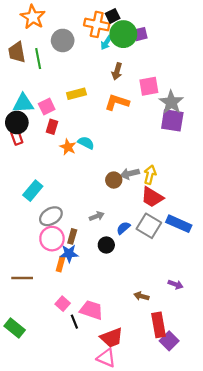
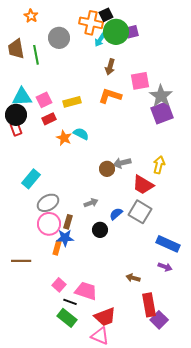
orange star: (33, 17) -> (31, 16), size x0.6
yellow rectangle: (76, 94) -> (72, 102), moved
purple square: (172, 120) -> (162, 113), turned -30
red rectangle: (52, 127) -> (49, 119), turned 48
yellow arrow: (150, 175) -> (159, 165), moved
blue rectangle: (179, 224) -> (168, 244), moved
black line: (74, 322) -> (70, 302), turned -48
green rectangle: (15, 328) -> (67, 318), moved

